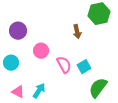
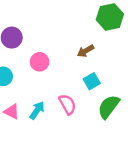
brown arrow: (77, 32) -> (86, 51), moved, turned 72
pink semicircle: (64, 65) -> (67, 104), moved

